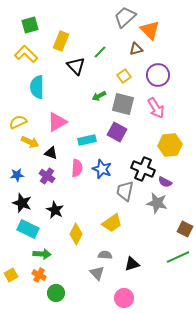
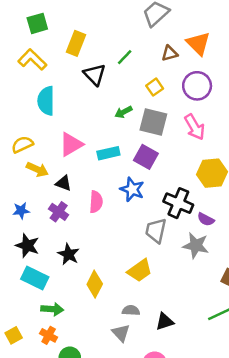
orange triangle: (150, 30) -> (198, 43), moved
cyan rectangle: (87, 140) -> (108, 153), moved
blue star: (102, 169) -> (132, 189), moved

